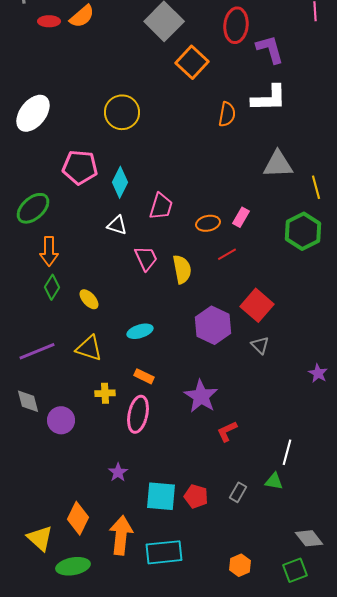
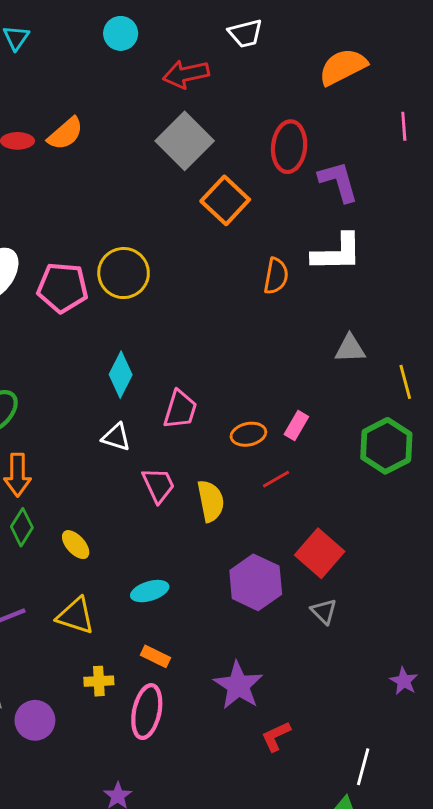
gray triangle: (278, 164) -> (350, 349), size x0.7
pink pentagon: (80, 167) -> (63, 288), moved
purple star: (318, 373) -> (404, 681), moved

